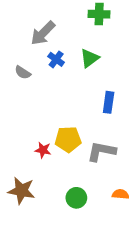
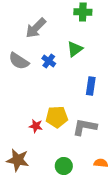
blue cross: (56, 59) -> (49, 61), moved
gray semicircle: (23, 73) -> (19, 61), size x1.5

